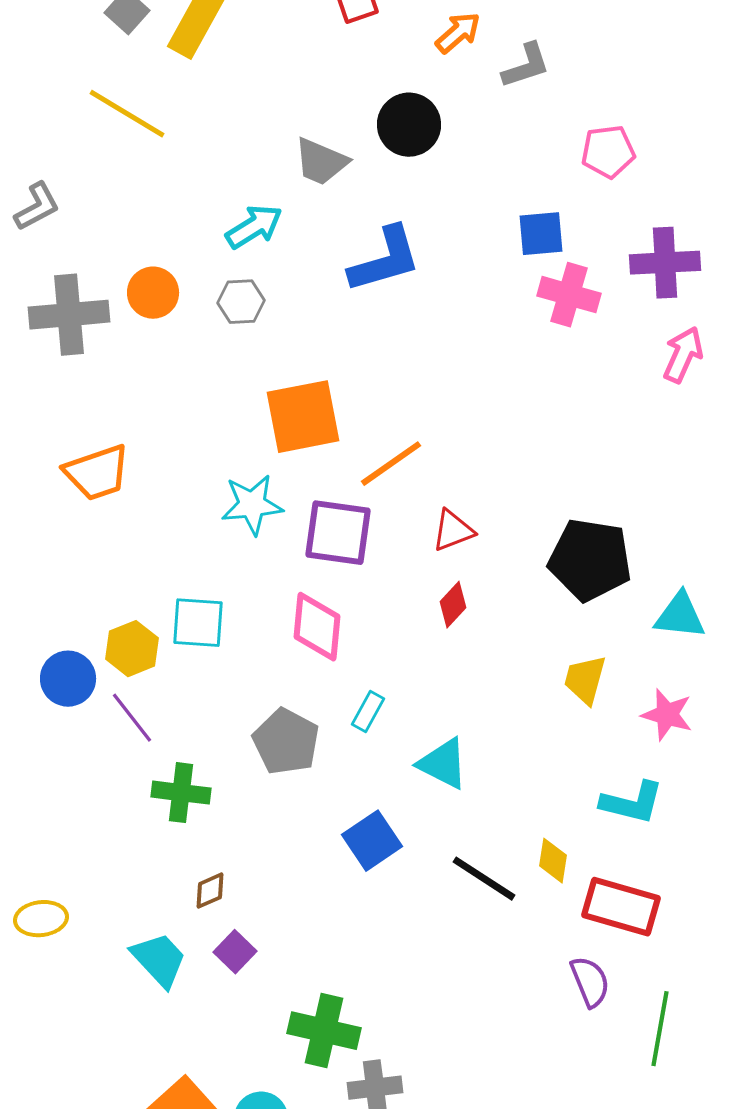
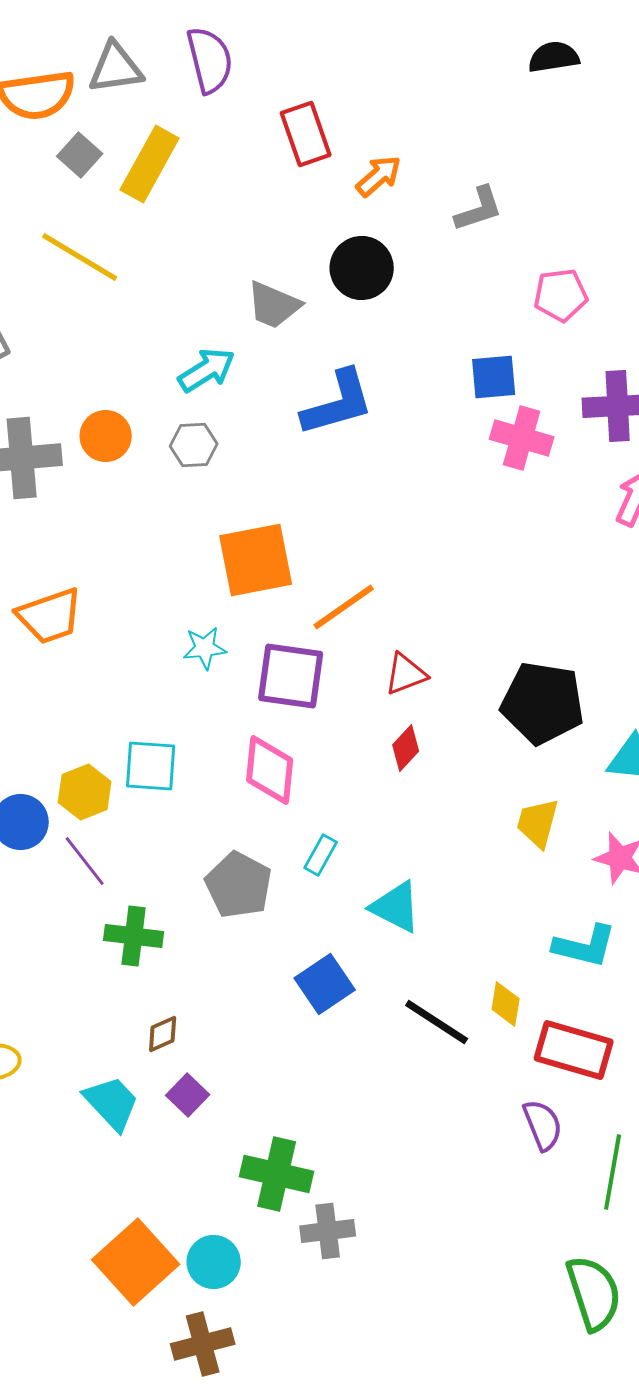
orange arrow: (458, 33) -> (379, 176), moved
cyan star: (252, 505) -> (205, 648), size x0.7

